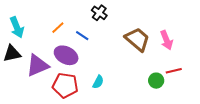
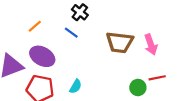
blue line: (82, 36) -> (71, 33), moved
brown trapezoid: (137, 39) -> (120, 42), turned 144

